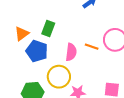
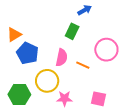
green rectangle: (48, 29) -> (72, 31), moved
orange line: (92, 47) -> (83, 65), moved

